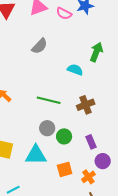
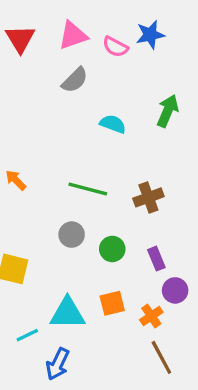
gray semicircle: (39, 46) -> (75, 80), moved
cyan semicircle: (75, 70) -> (113, 124), moved
gray circle: (47, 128) -> (72, 235), moved
cyan triangle: (36, 155) -> (67, 313), moved

